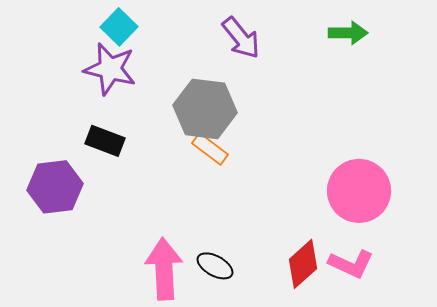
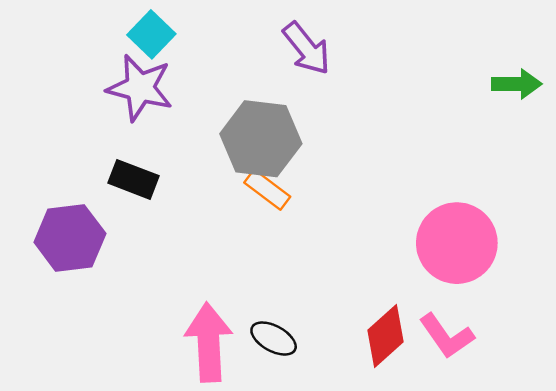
green arrow: (348, 33) -> (517, 84), moved
pink L-shape: (351, 264) -> (447, 336), turned 30

